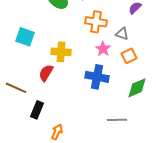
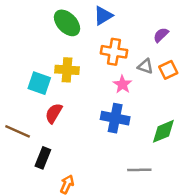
cyan square: (25, 37) -> (39, 83), moved
yellow cross: (61, 52) -> (67, 70), moved
orange square: (129, 56) -> (168, 70), moved

